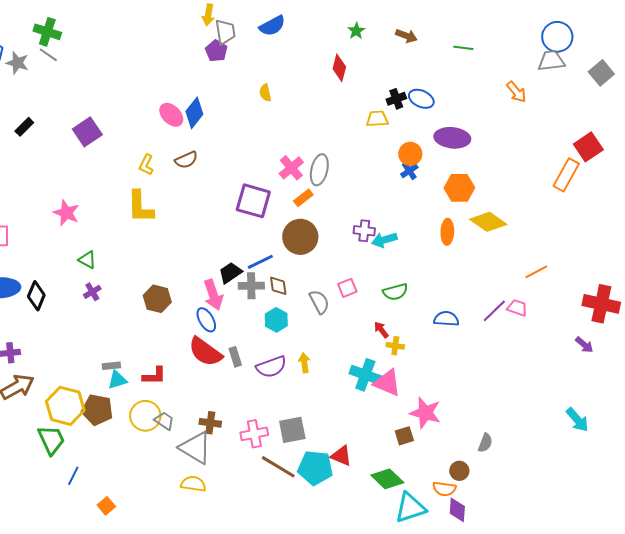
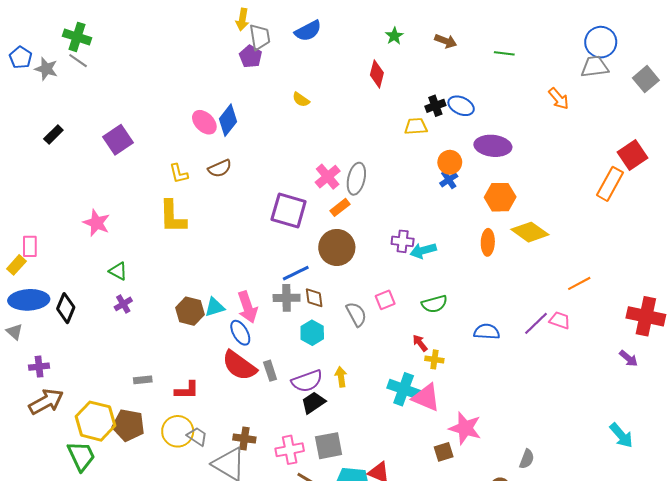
yellow semicircle: (265, 93) -> (301, 100), turned -42
yellow L-shape: (146, 165) -> (179, 174), turned -40
black trapezoid: (230, 273) -> (313, 403), moved
cyan triangle: (117, 380) -> (215, 307), moved

